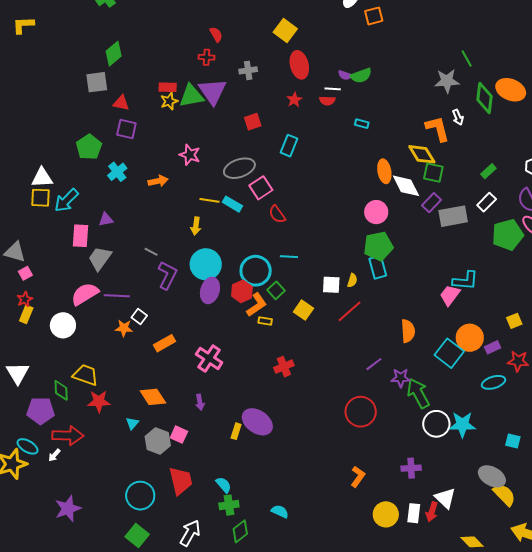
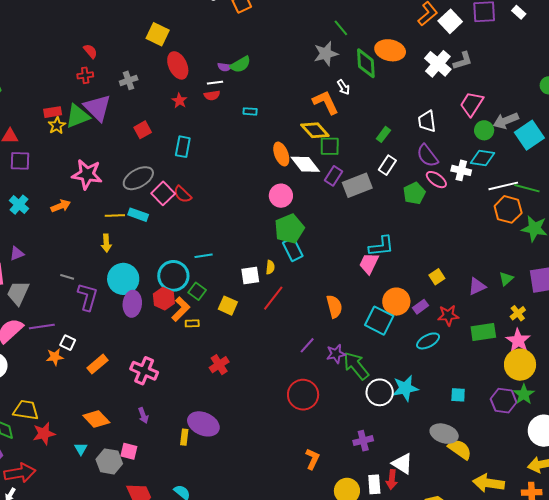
pink star: (190, 155) -> (87, 174), size x1.4
red semicircle: (277, 214) -> (182, 194), moved
green pentagon: (508, 235) -> (414, 193), size x0.7

